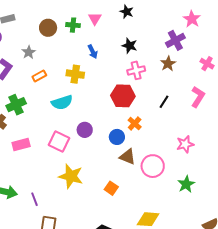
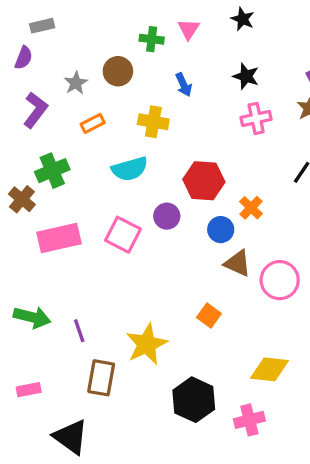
brown circle: (48, 28) -> (118, 71), moved
red hexagon: (123, 96) -> (204, 181), moved
pink rectangle: (21, 145) -> (59, 238), size x1.4
yellow star: (71, 176) -> (147, 344), moved, turned 30

